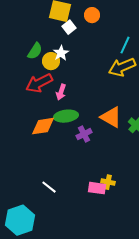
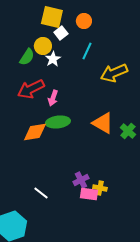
cyan line: (125, 45) -> (87, 51), moved
yellow circle: (51, 61) -> (43, 46), moved
purple cross: (84, 134) -> (81, 180), moved

